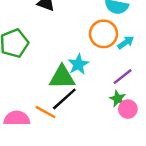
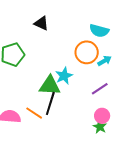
black line: (64, 99) -> (50, 103), turned -35
green star: (118, 99) -> (100, 127), moved

